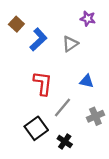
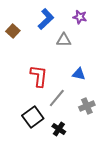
brown square: (16, 24) -> (13, 31), moved
blue L-shape: (38, 39) -> (46, 19), moved
gray triangle: (70, 44) -> (64, 40), turned 35

